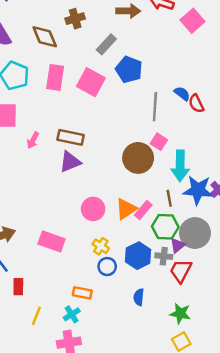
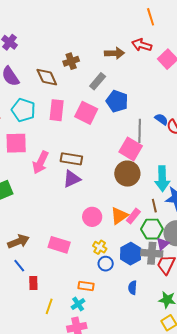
pink arrow: (33, 140) -> (41, 162), size x1.6
pink square: (159, 142) -> (131, 149), moved, size x1.6
gray cross: (164, 256) -> (152, 253), size x1.5

